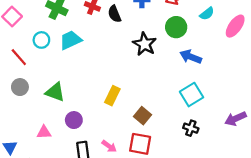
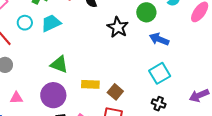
green triangle: (55, 92) -> (59, 64), moved
yellow rectangle: (112, 96) -> (90, 84), moved, turned 66
purple circle: (74, 120) -> (53, 95), size x1.6
pink triangle: (44, 132) -> (16, 98), moved

